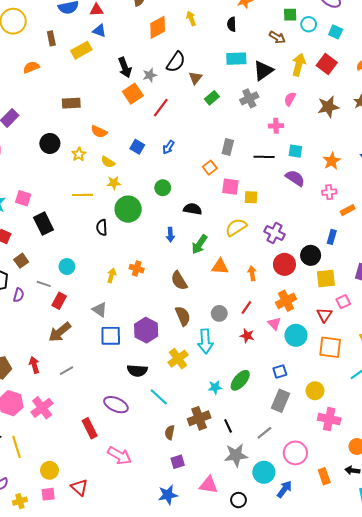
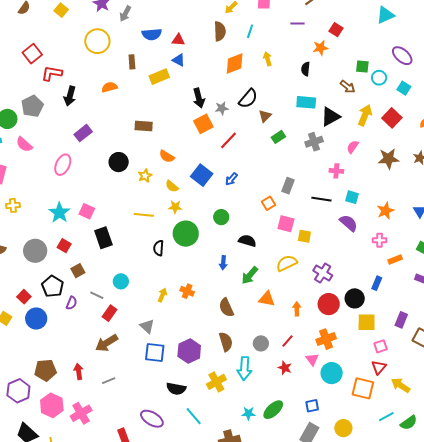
blue square: (137, 147) -> (202, 175), size x1.5
red triangle: (324, 315) -> (379, 367), moved

